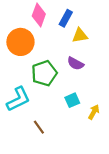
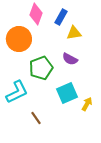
cyan square: (72, 100) -> (67, 93), size x1.5

